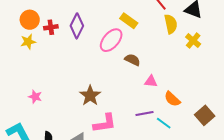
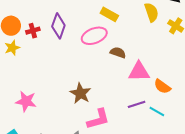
pink ellipse: (111, 40) -> (94, 36), turned 35
pink triangle: (151, 81) -> (139, 72), size x1.6
pink star: (35, 97) -> (26, 101), size x1.5

